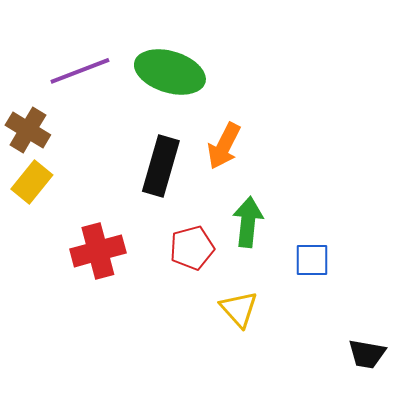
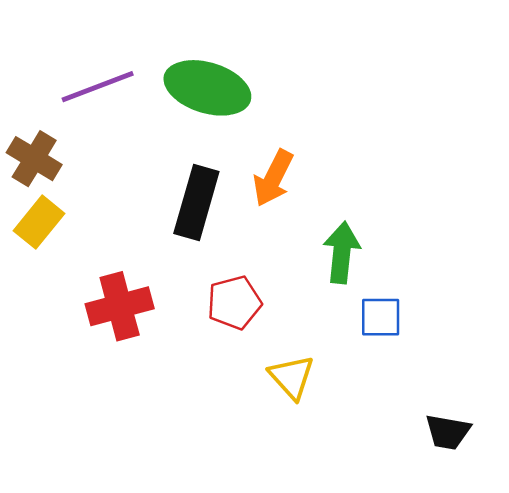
green arrow: (248, 222) -> (342, 253), moved

